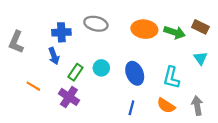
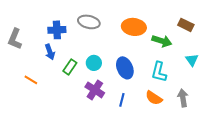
green arrow: (175, 32) -> (162, 41), moved
cyan triangle: (200, 58) -> (192, 60), moved
purple cross: (69, 97) -> (95, 90), moved

